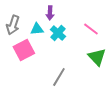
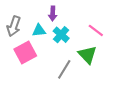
green triangle: (97, 57) -> (87, 55), moved
gray line: (59, 77) -> (64, 69), moved

